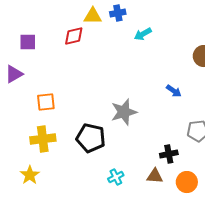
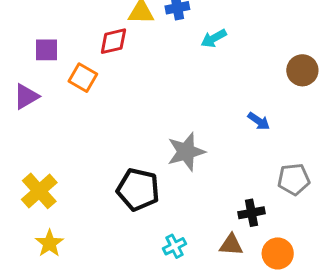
orange square: (46, 102) -> (83, 78), moved, turned 36
yellow cross: (43, 139) -> (39, 191), moved, turned -35

